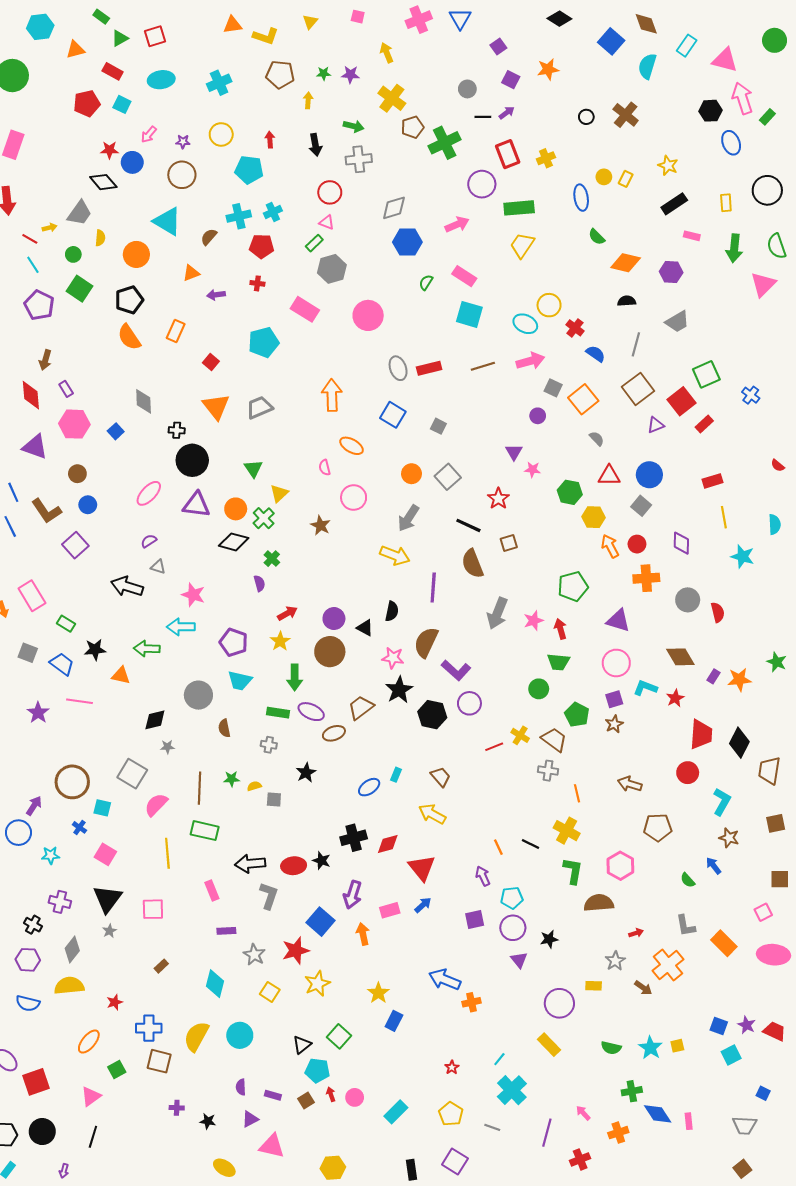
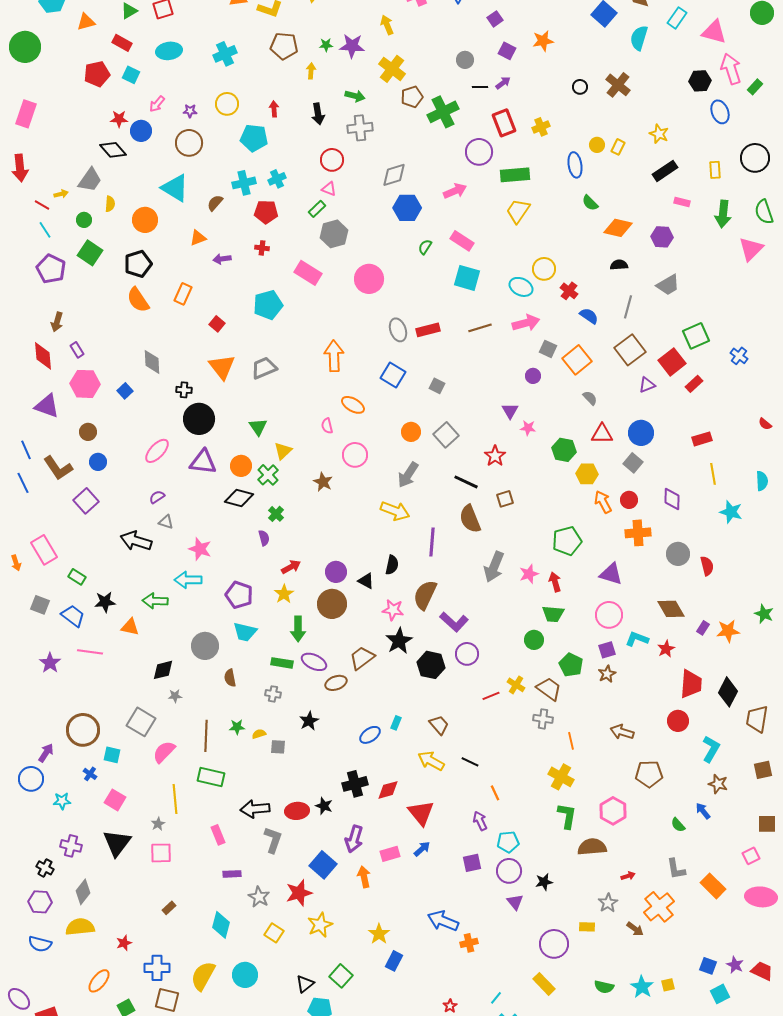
purple star: (350, 74) -> (352, 46), size x1.4
black line: (530, 844) -> (470, 762), moved
gray star: (109, 931) -> (158, 824), moved

